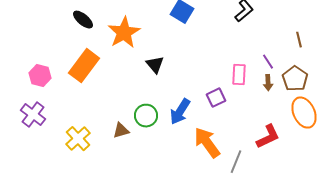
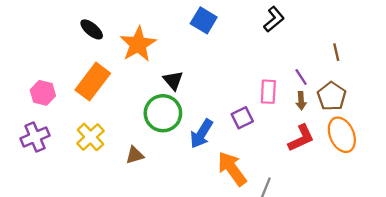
purple cross: (33, 115) -> (35, 137), turned 30
green circle: (146, 116) -> (163, 113), moved, size x1.4
red L-shape: (268, 137) -> (301, 138), moved
yellow cross: (78, 139) -> (90, 137), moved

